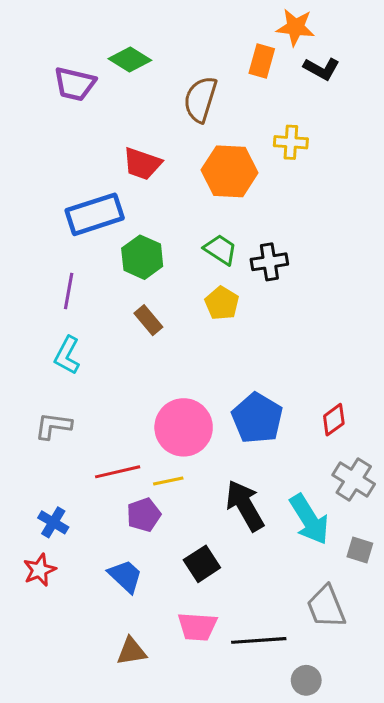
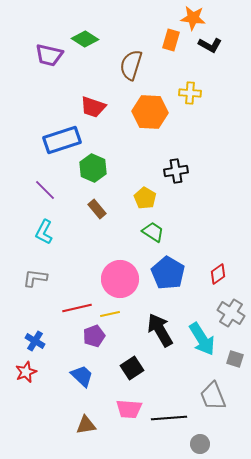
green trapezoid: (220, 250) -> (153, 232), moved
purple line: (69, 291) -> (45, 190), turned -55

